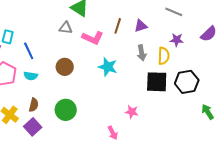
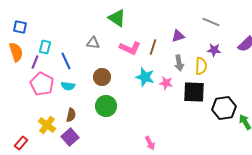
brown line: (118, 26) -> (153, 47), moved
gray triangle: (66, 28) -> (93, 43), moved
black hexagon: (187, 82) -> (224, 108), moved
green circle: (66, 110) -> (106, 106), moved
pink star: (132, 112) -> (166, 83), moved

